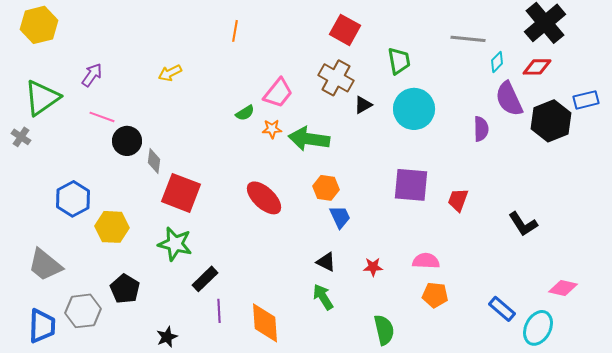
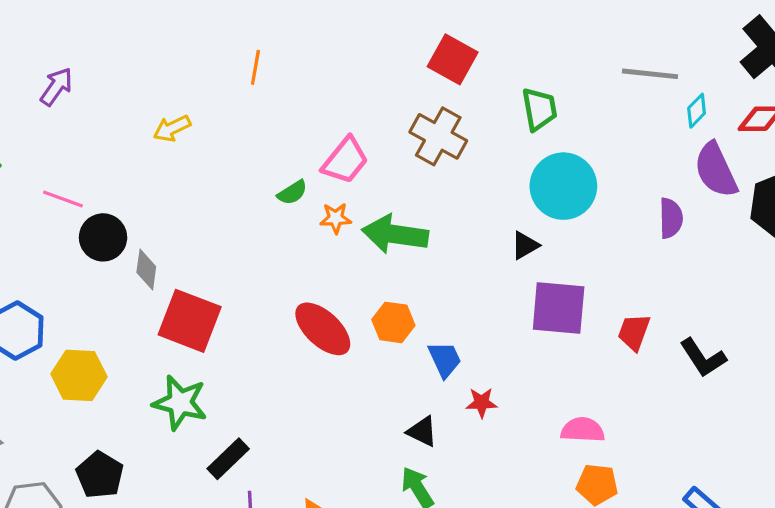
orange line: (235, 31) -> (255, 67), moved
purple arrow: (92, 75) -> (56, 87), moved
black triangle: (363, 105) -> (525, 245), moved
orange hexagon: (326, 188) -> (393, 322), moved
black L-shape: (523, 224) -> (703, 358), moved
red star: (373, 267) -> (482, 403), moved

